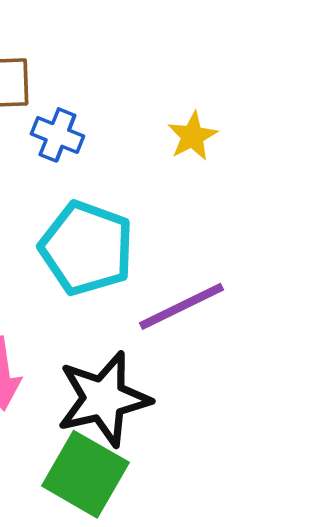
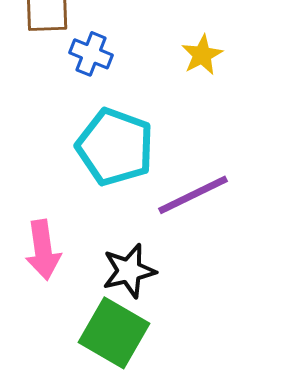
black star: (104, 399) -> (129, 271), size x0.7

